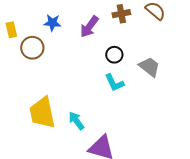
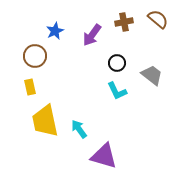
blue star: (52, 23) -> (55, 31), turned -30
yellow rectangle: (11, 30) -> (30, 87), moved

